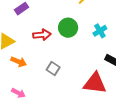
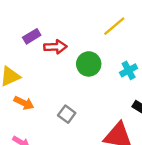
red arrow: (42, 35) -> (55, 47), moved

